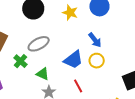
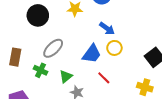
green triangle: (43, 74) -> (66, 76), turned -48

